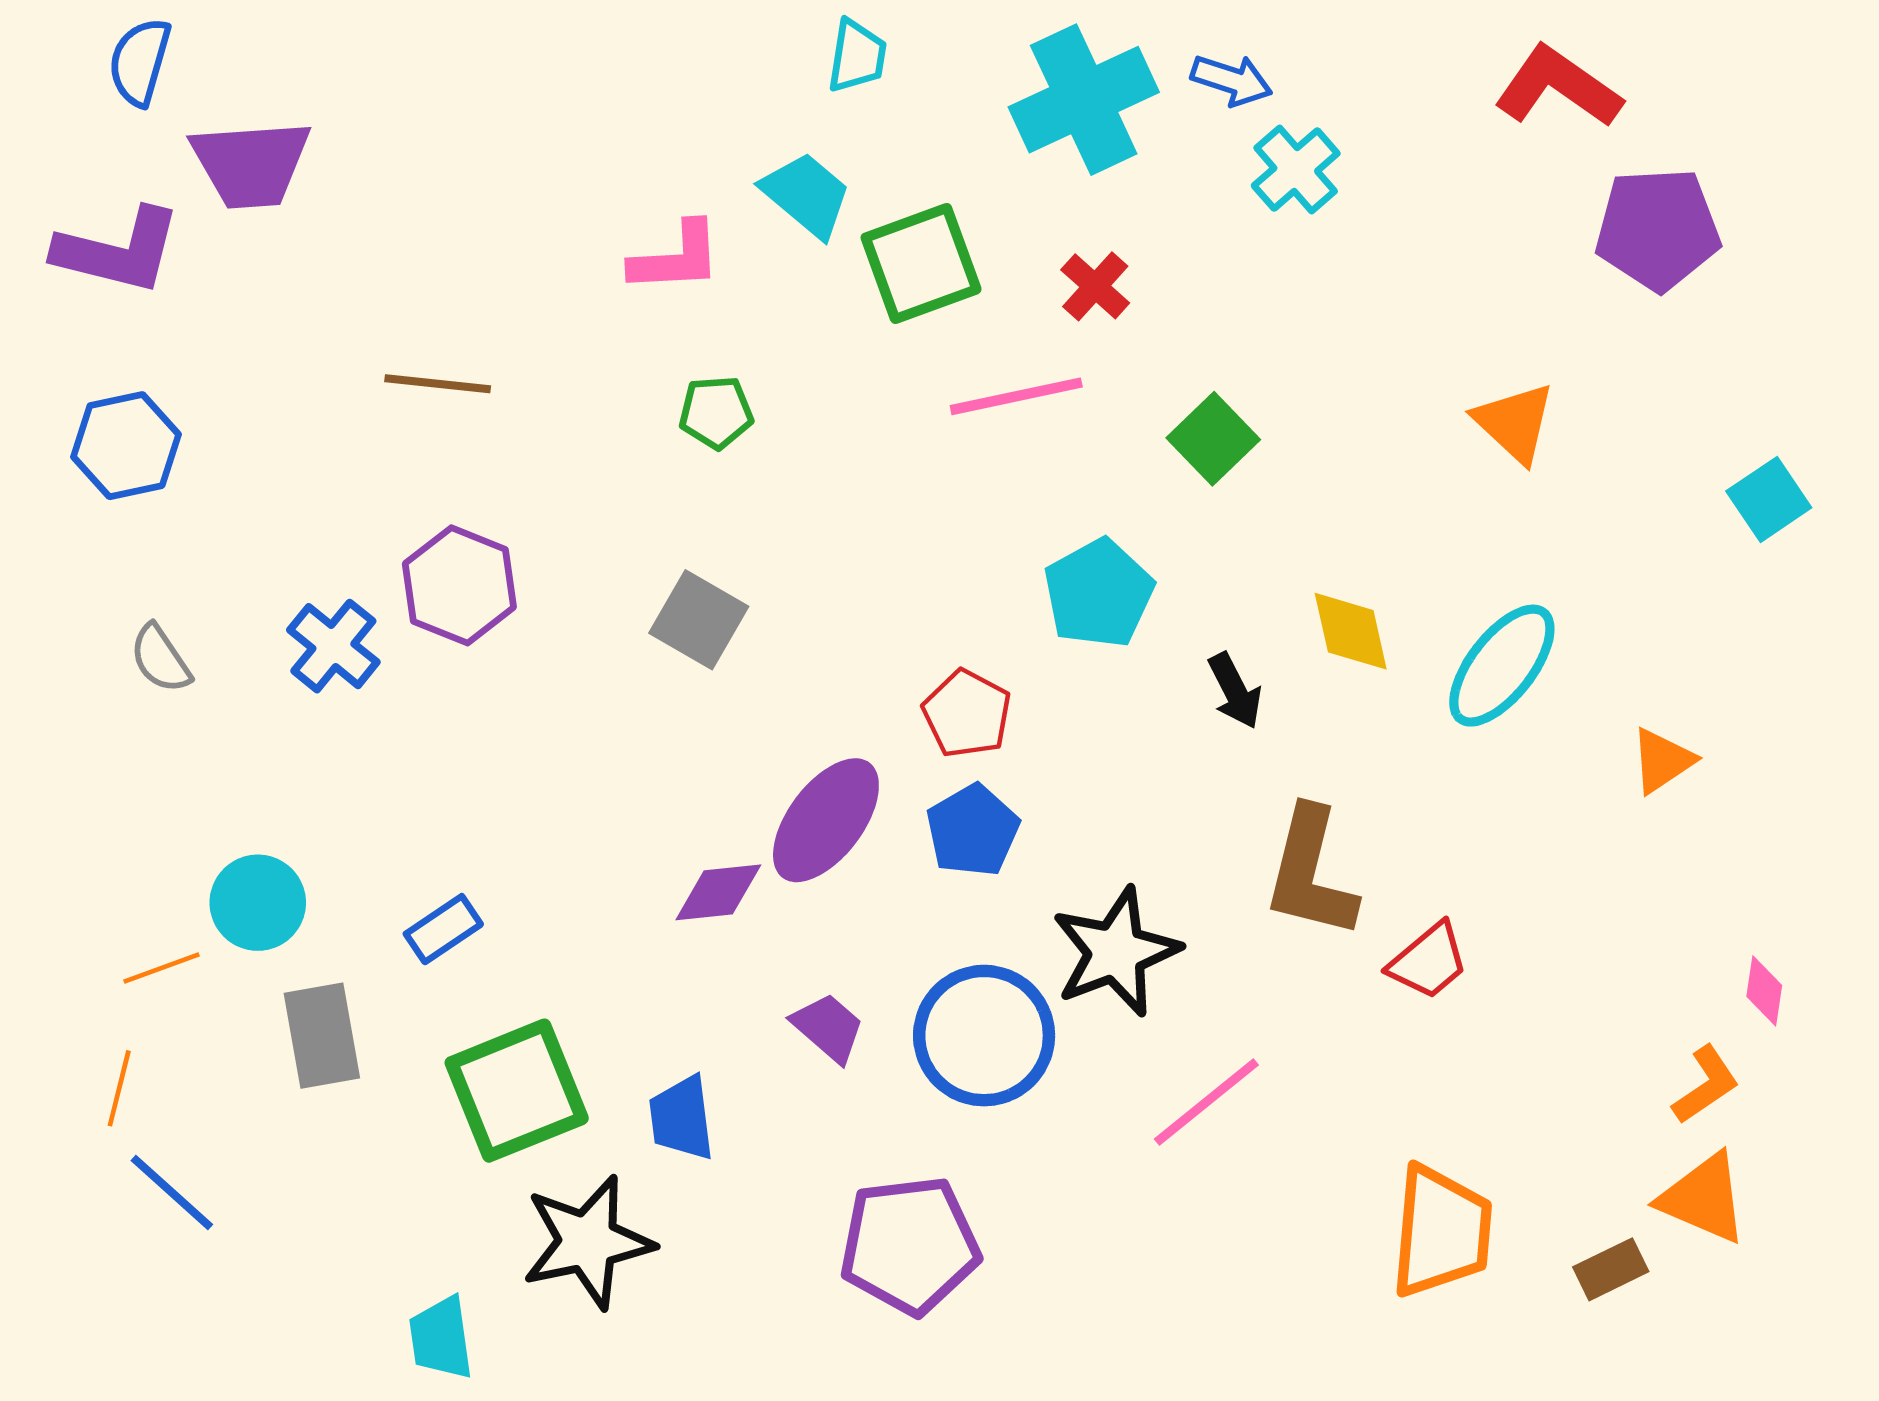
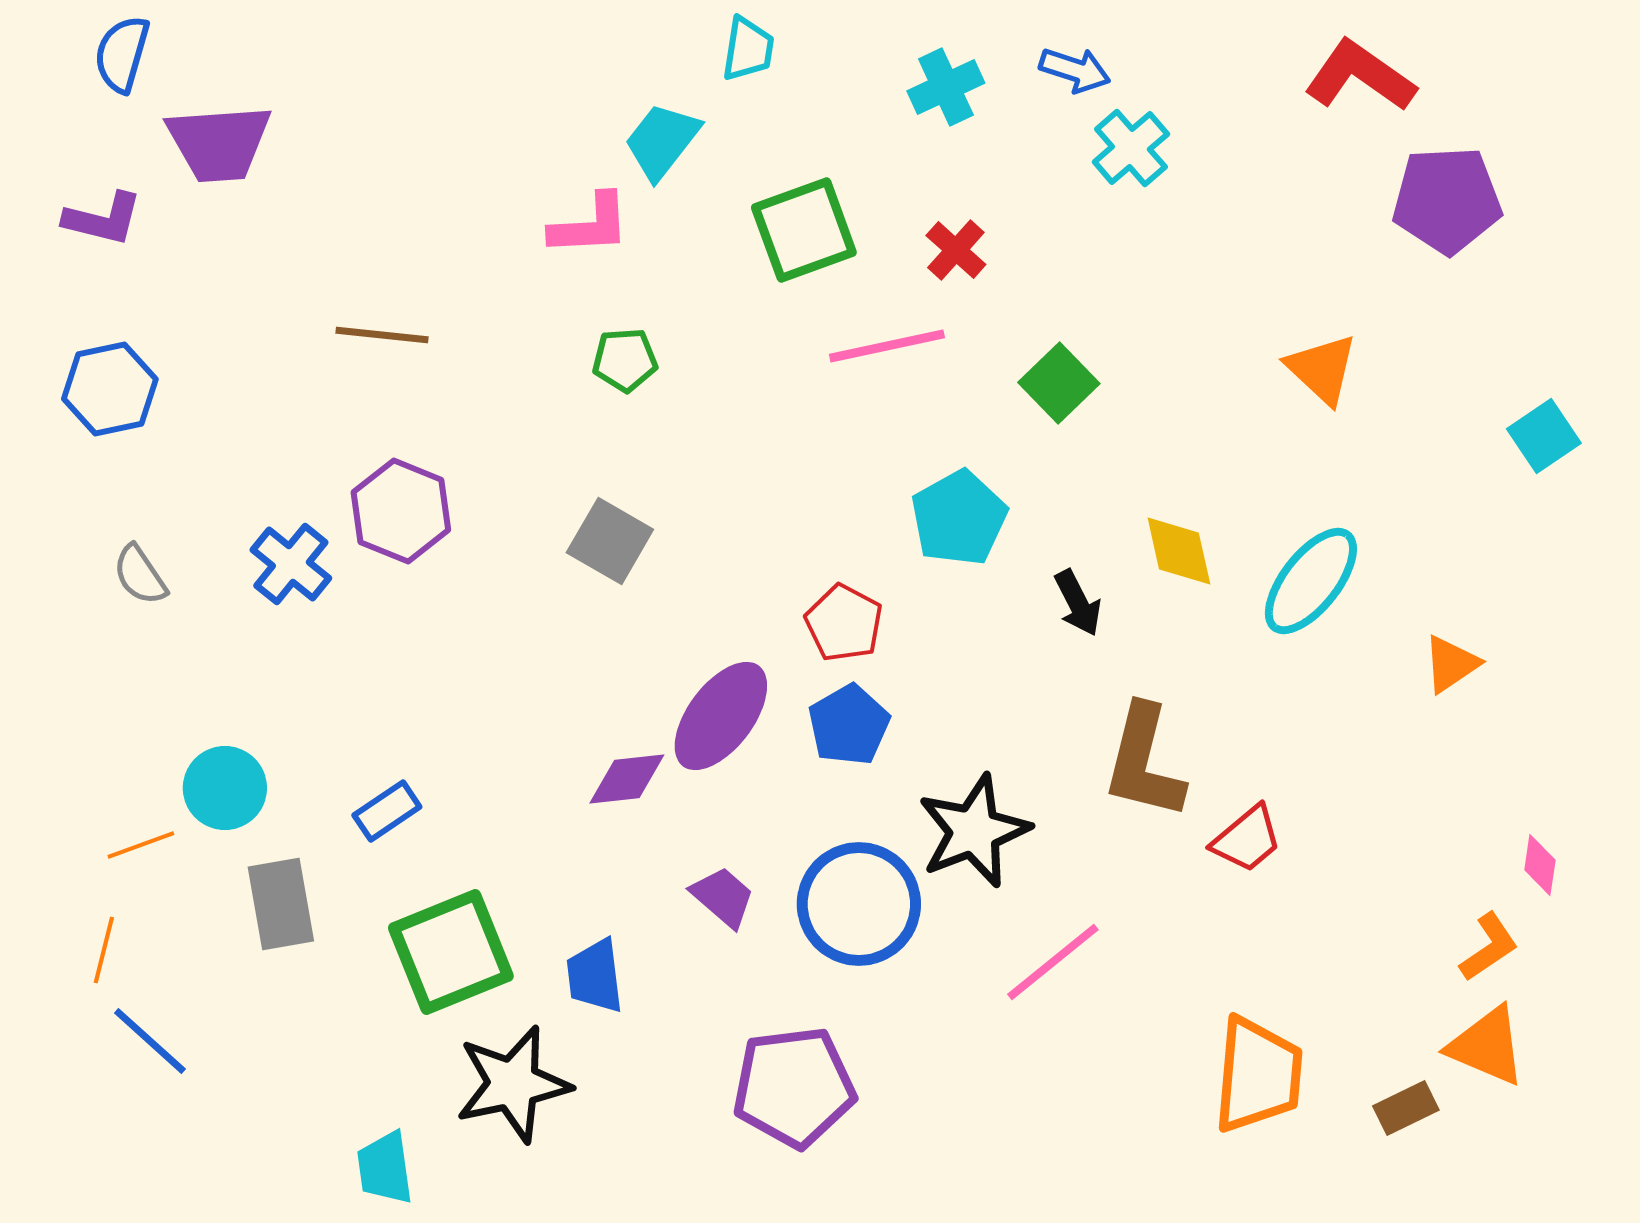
cyan cross: (1084, 100) -> (946, 87), size x0.6
cyan trapezoid: (807, 195) -> (662, 141), moved, turned -92
purple L-shape: (118, 251) -> (103, 219), size x0.7

